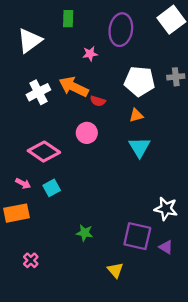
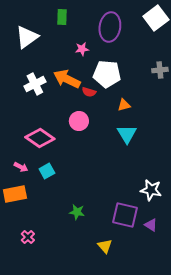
white pentagon: (140, 81) -> (107, 74), moved

